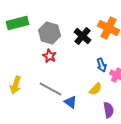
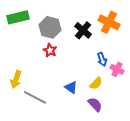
gray line: (51, 89) -> (35, 97), moved
blue triangle: (71, 102) -> (71, 87), moved
purple semicircle: (109, 110) -> (95, 104), moved, turned -35

